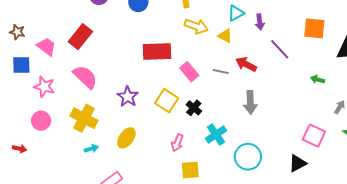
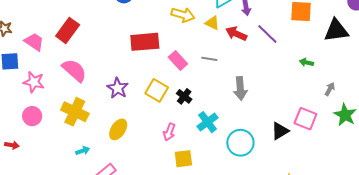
red arrow: (246, 64) -> (236, 34), moved
cyan arrow: (91, 149) -> (83, 151), moved
black triangle: (298, 163) -> (280, 131), moved

